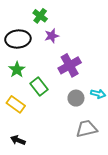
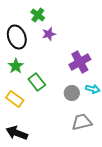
black ellipse: (18, 39) -> (17, 37), turned 75
purple cross: (70, 65) -> (80, 62), moved
black arrow: (18, 140) -> (17, 133), size x1.5

